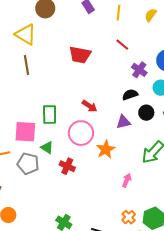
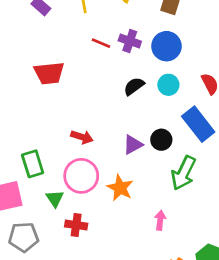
purple cross: (139, 70) -> (130, 41), moved
black semicircle: (130, 95) -> (134, 86), moved
black circle: (146, 113) -> (161, 140), moved
green triangle: (47, 148) -> (55, 199), moved, turned 40

